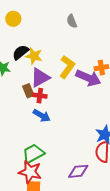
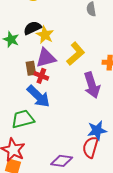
purple arrow: (88, 78) -> (92, 85), moved, turned 35
blue arrow: (42, 116) -> (38, 96), size x1.4
green trapezoid: (33, 154) -> (23, 119), moved

